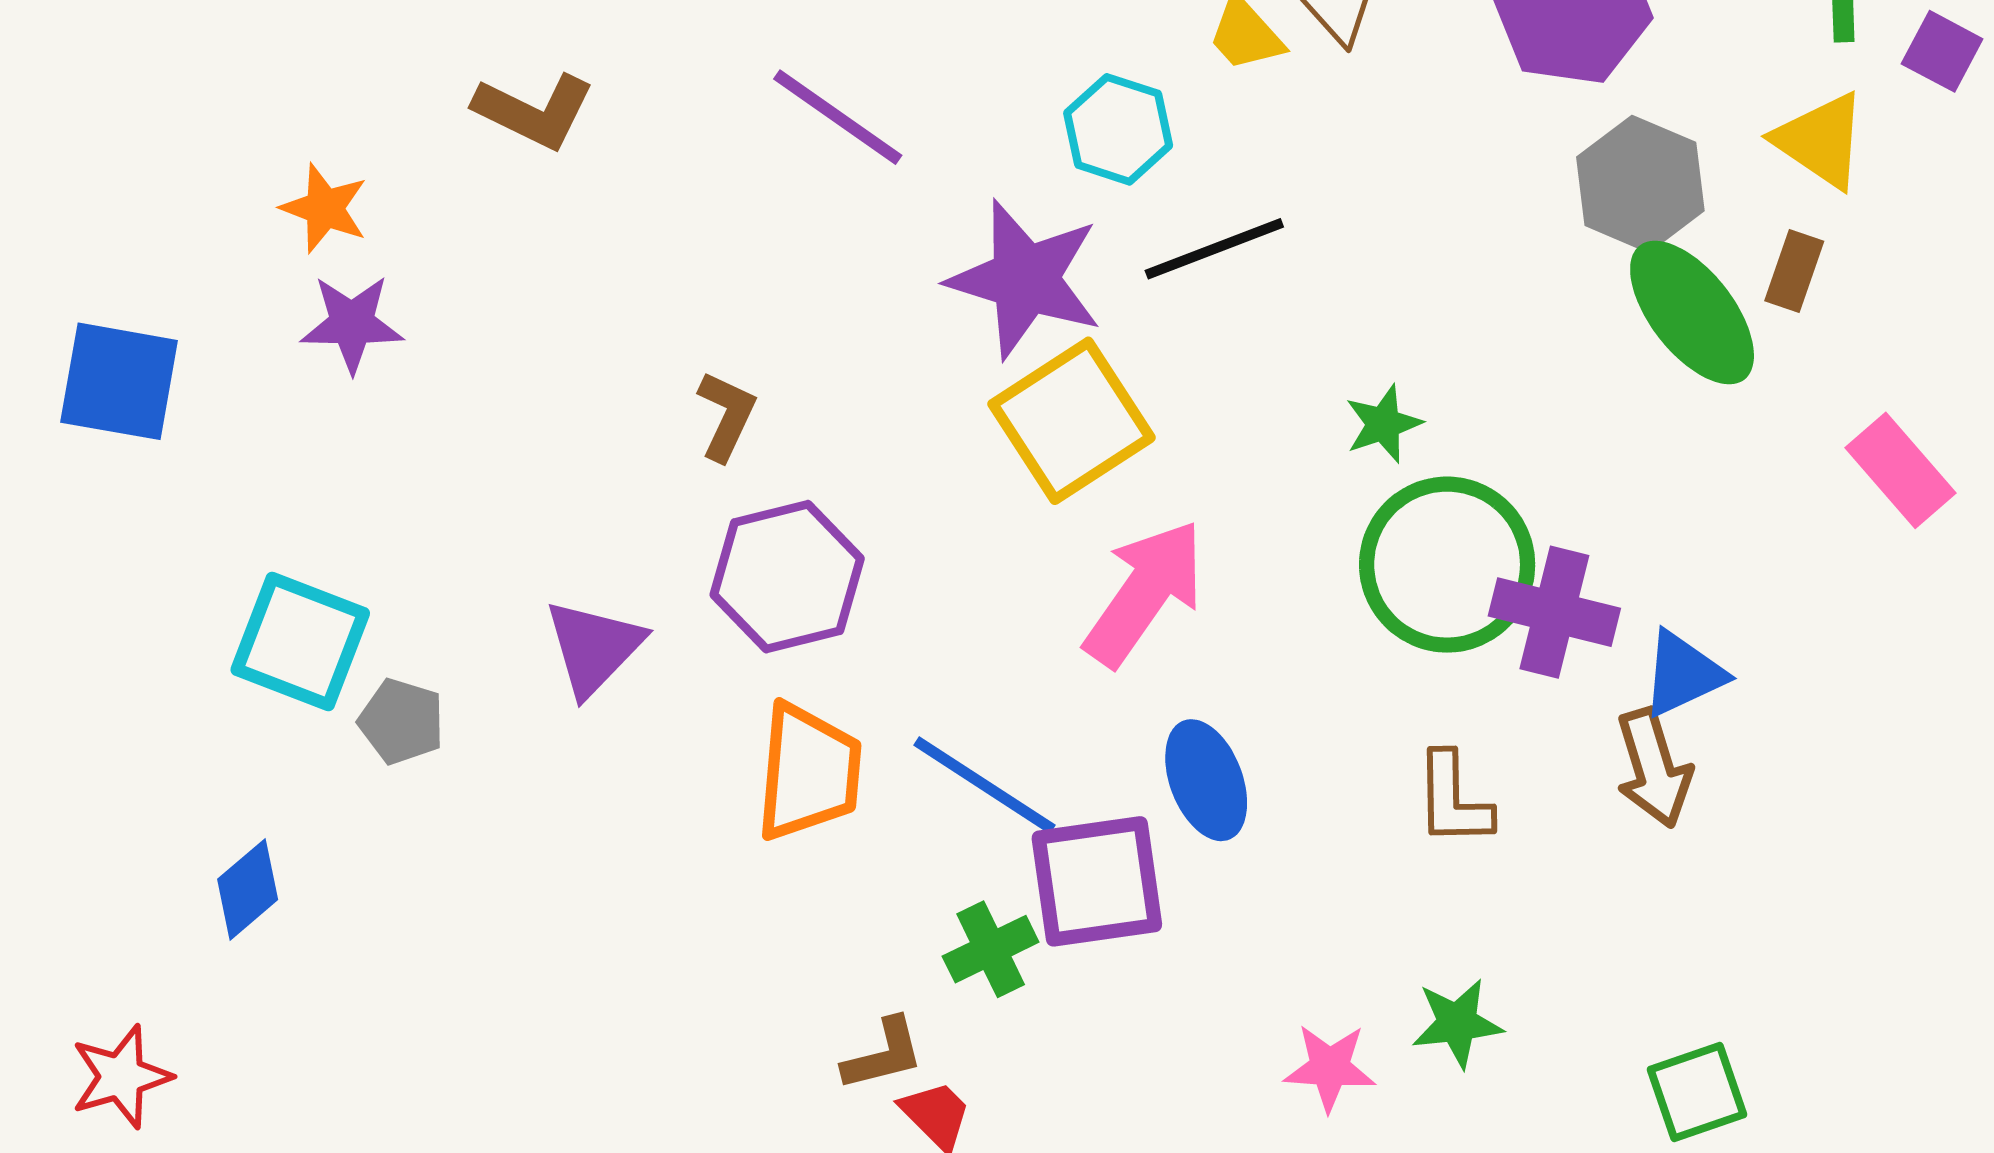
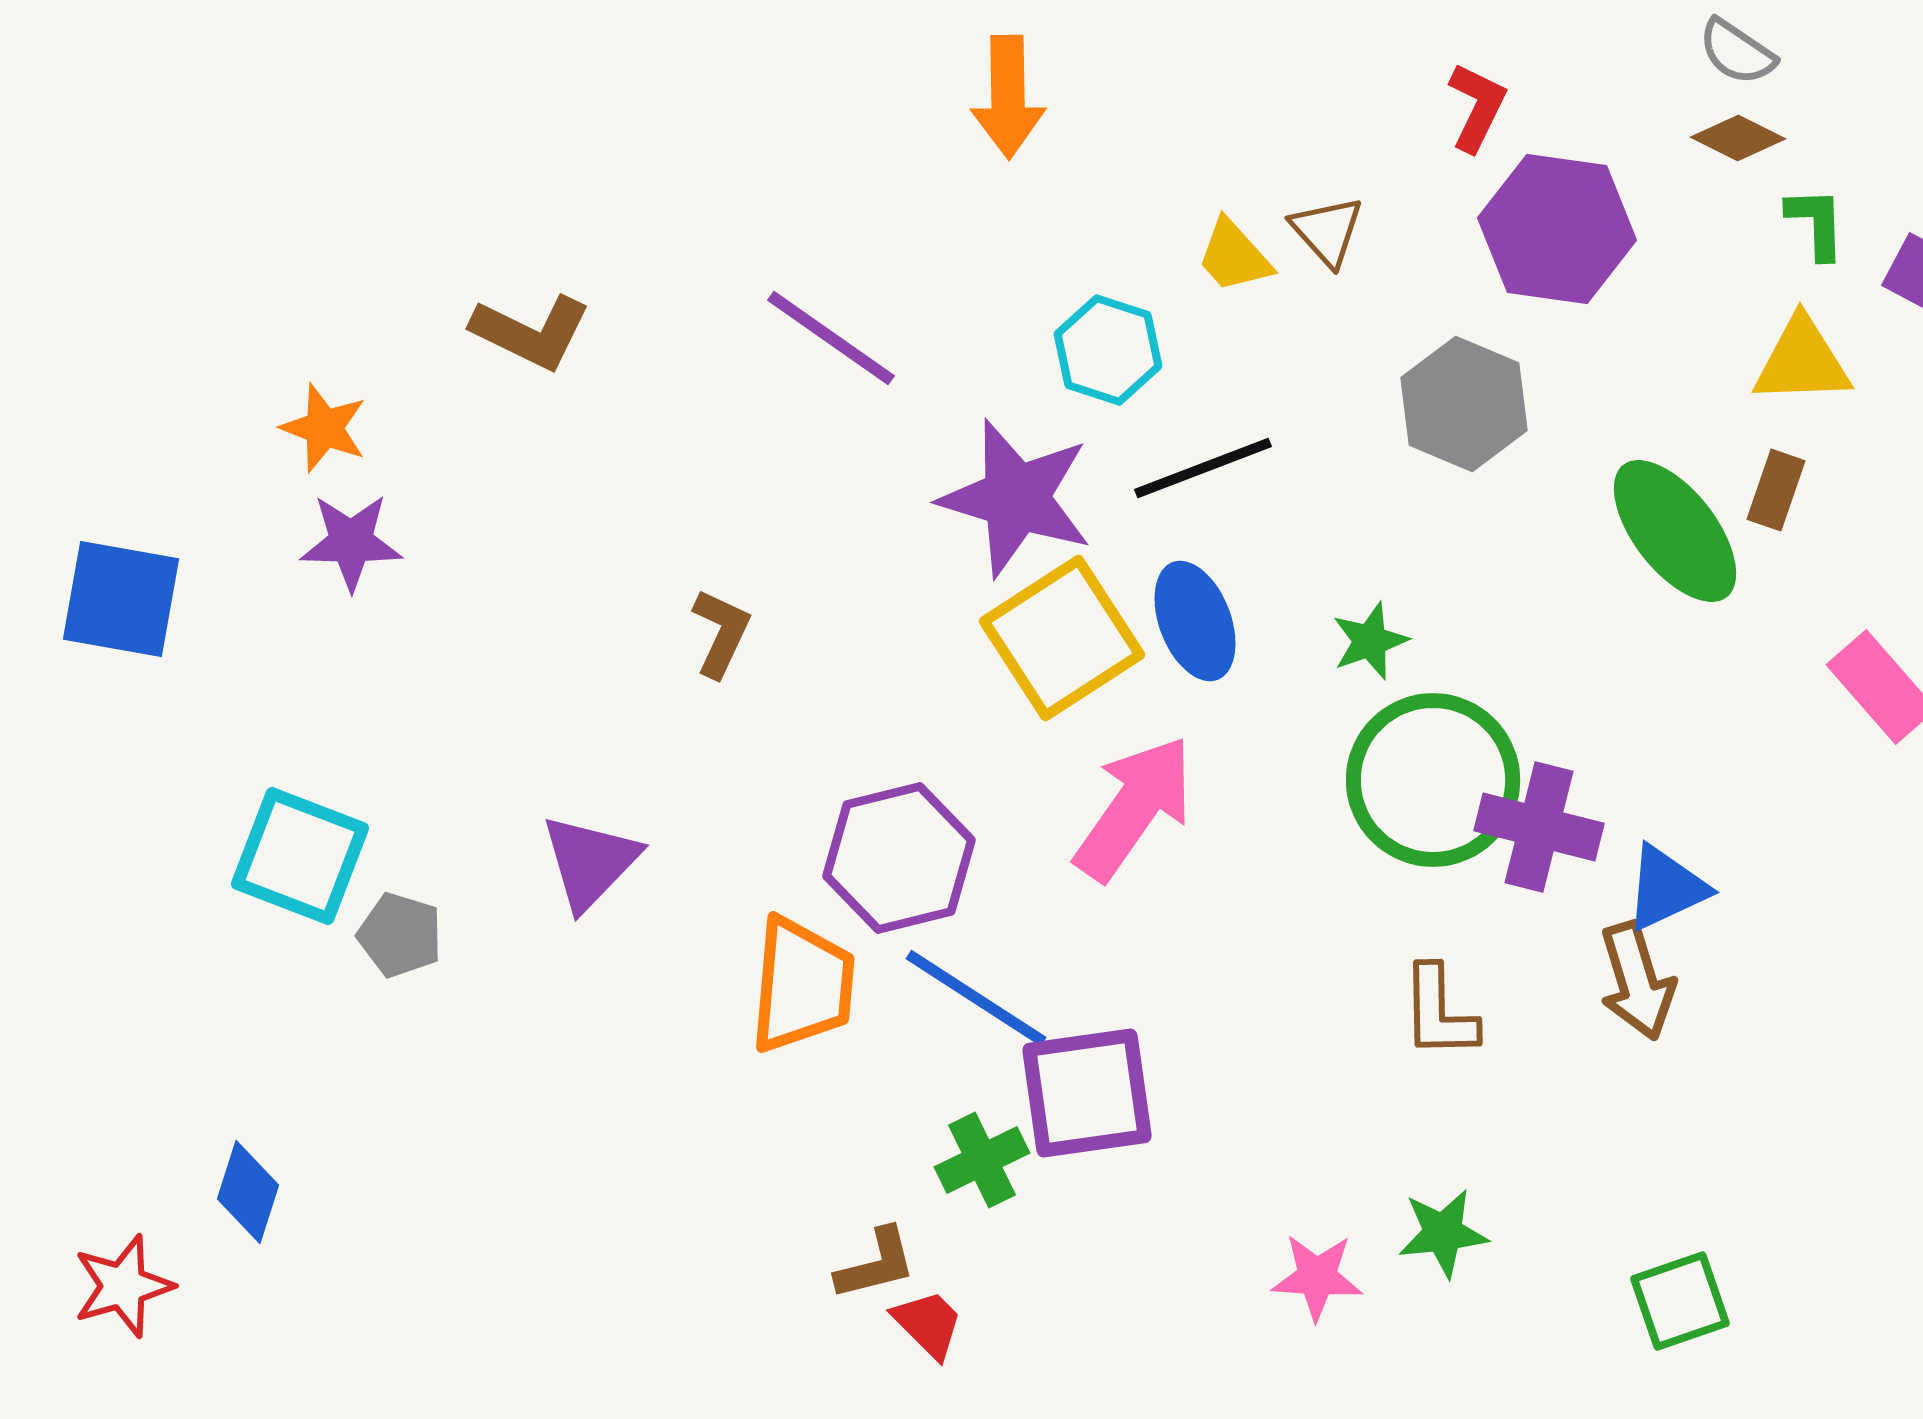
yellow triangle: (1821, 140) -> (1802, 361), turned -36
gray hexagon: (1640, 184) -> (1464, 404), moved
purple hexagon: (787, 577) -> (899, 858), moved
blue ellipse: (1206, 780) -> (1195, 621), moved
blue diamond: (248, 889) -> (248, 1192), moved, turned -32

